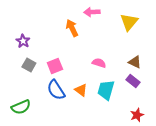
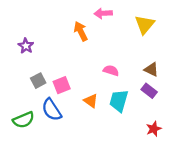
gray square: (29, 65) -> (38, 81), moved, turned 32
pink square: (55, 66) -> (62, 85), moved
blue semicircle: (56, 90) -> (52, 110), moved

